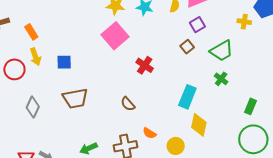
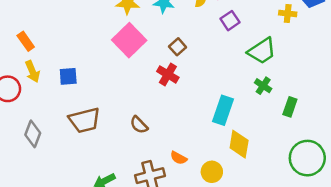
brown square: (187, 47) -> (178, 47), moved
brown semicircle: (128, 104) -> (139, 125), moved
green rectangle: (251, 106) -> (290, 107), moved

